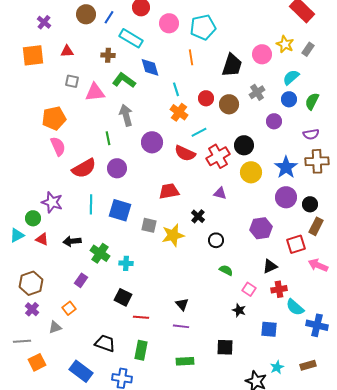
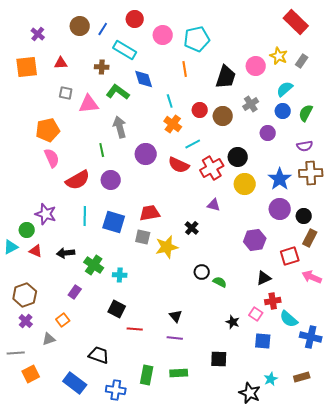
red trapezoid: (169, 191) -> (150, 213), moved
black circle: (216, 240) -> (202, 272), moved
pink square: (249, 289) -> (256, 314), moved
green rectangle: (141, 350) -> (147, 375), moved

